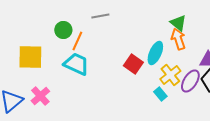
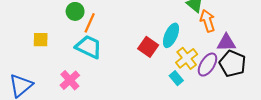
orange arrow: (178, 39) -> (207, 21), moved
yellow square: (30, 57) -> (41, 40), size x0.6
pink cross: (40, 96) -> (70, 80), moved

